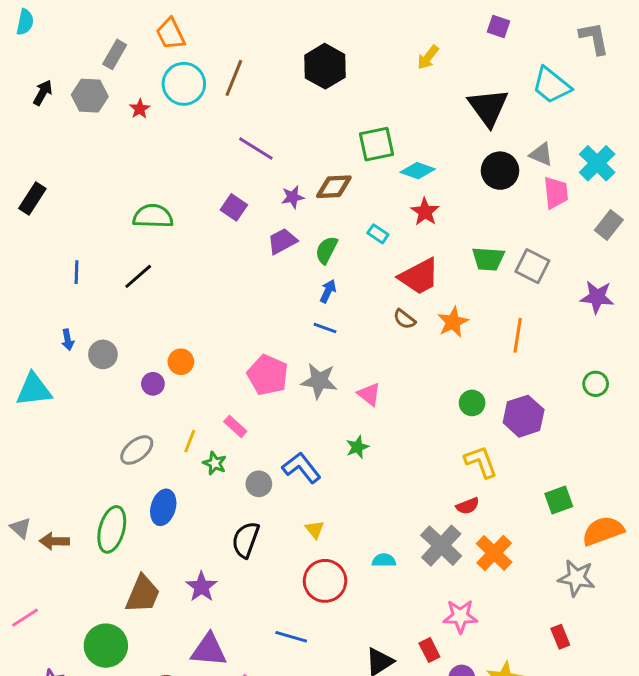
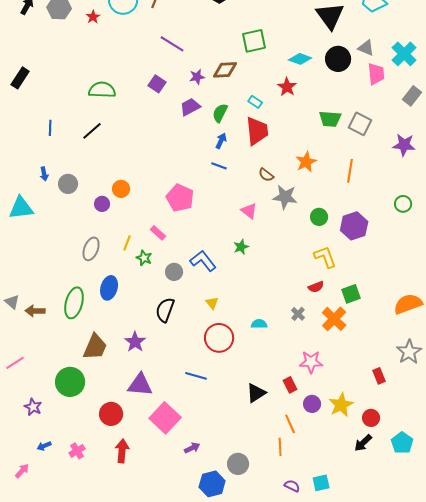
cyan diamond: (418, 171) -> (300, 59), moved
red trapezoid: (419, 276) -> (257, 131), moved, turned -68
brown semicircle: (404, 319) -> (266, 175), moved
gray star: (319, 381) -> (285, 197), moved
gray ellipse: (137, 450) -> (91, 249), turned -30
green square: (559, 500) -> (351, 294), moved
gray cross: (441, 546) -> (298, 314), size x0.5
gray star: (576, 578) -> (409, 352), moved, turned 30

